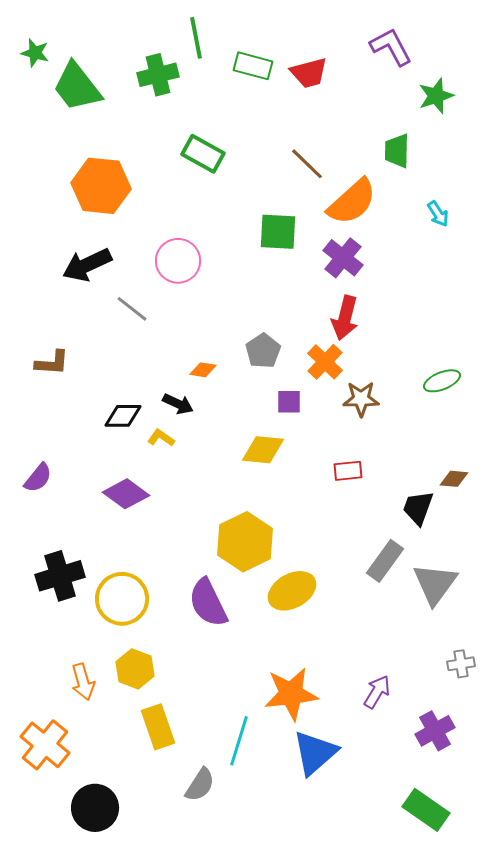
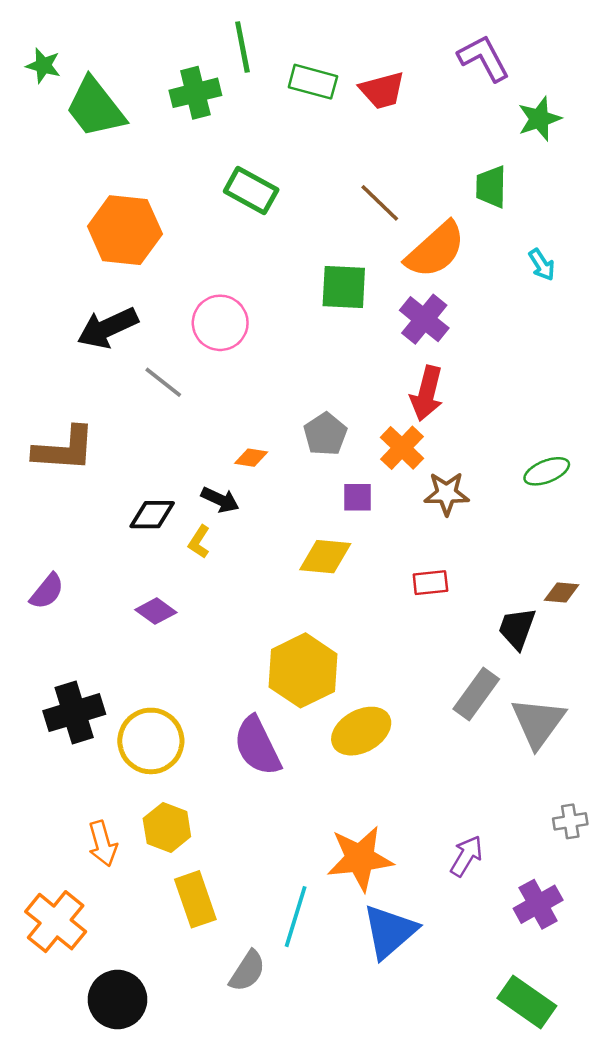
brown L-shape: (52, 363) -> (64, 449), size x1.5
yellow L-shape: (161, 438) -> (199, 542), turned -92
purple diamond: (126, 494) -> (156, 611), size x0.7

